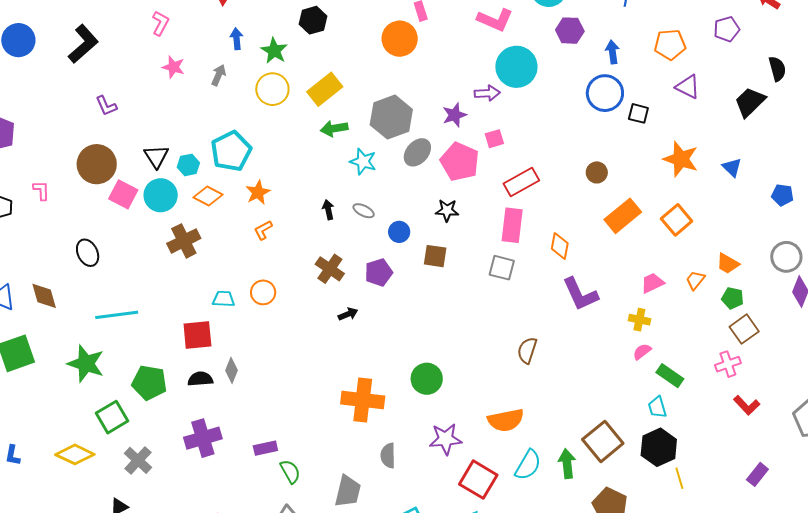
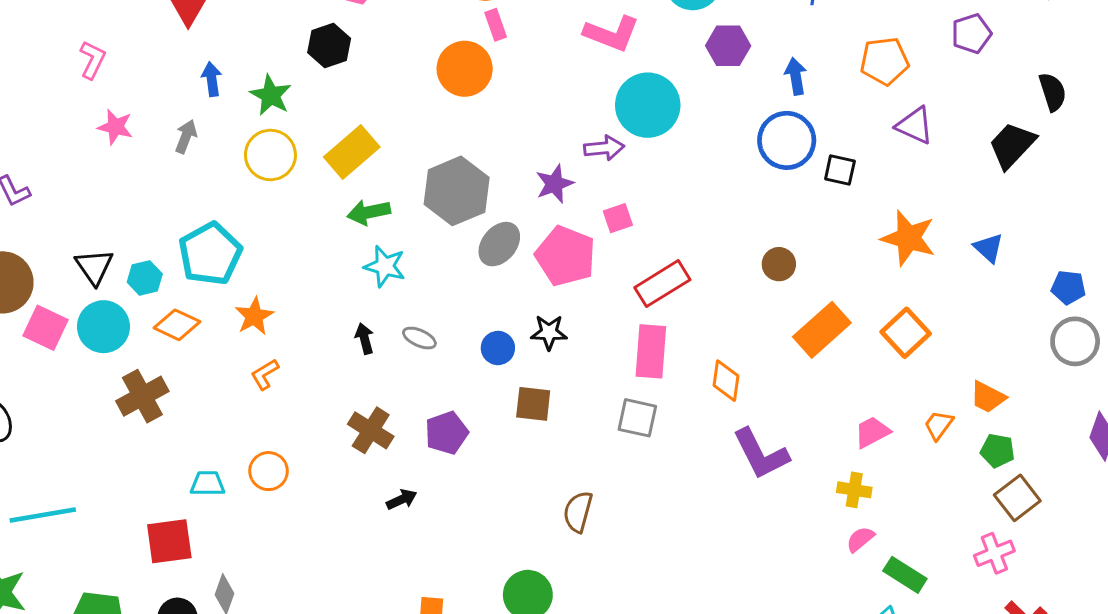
cyan star: (363, 161) -> (385, 266), moved
blue circle: (399, 232) -> (498, 348), moved
gray circle: (786, 257) -> (1075, 341), moved
brown semicircle: (527, 350) -> (578, 512), moved

